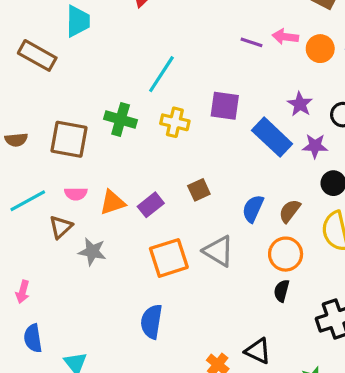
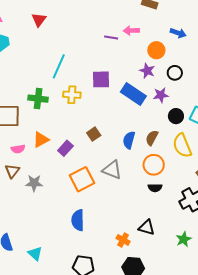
orange circle: (320, 49) -> (156, 50), moved
orange triangle: (112, 202) -> (41, 140), moved
black semicircle: (282, 291) -> (155, 188), turned -96

